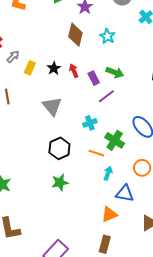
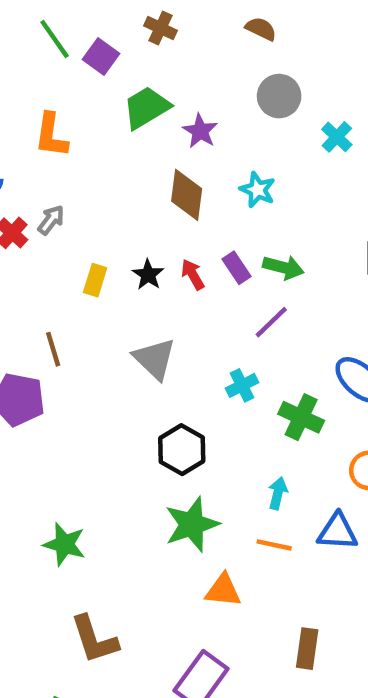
gray arrow: (13, 57) -> (51, 220), moved
purple rectangle: (94, 78) -> (237, 268), moved
orange line: (96, 153) -> (274, 545), moved
cyan arrow: (108, 173) -> (278, 493), moved
green star: (60, 182) -> (192, 524), size x1.4
orange triangle: (109, 214) -> (223, 590), moved, turned 36

